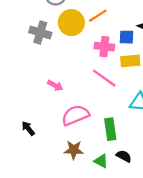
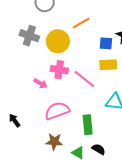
yellow circle: (71, 23) -> (58, 41), moved
pink cross: (104, 47) -> (59, 70), moved

